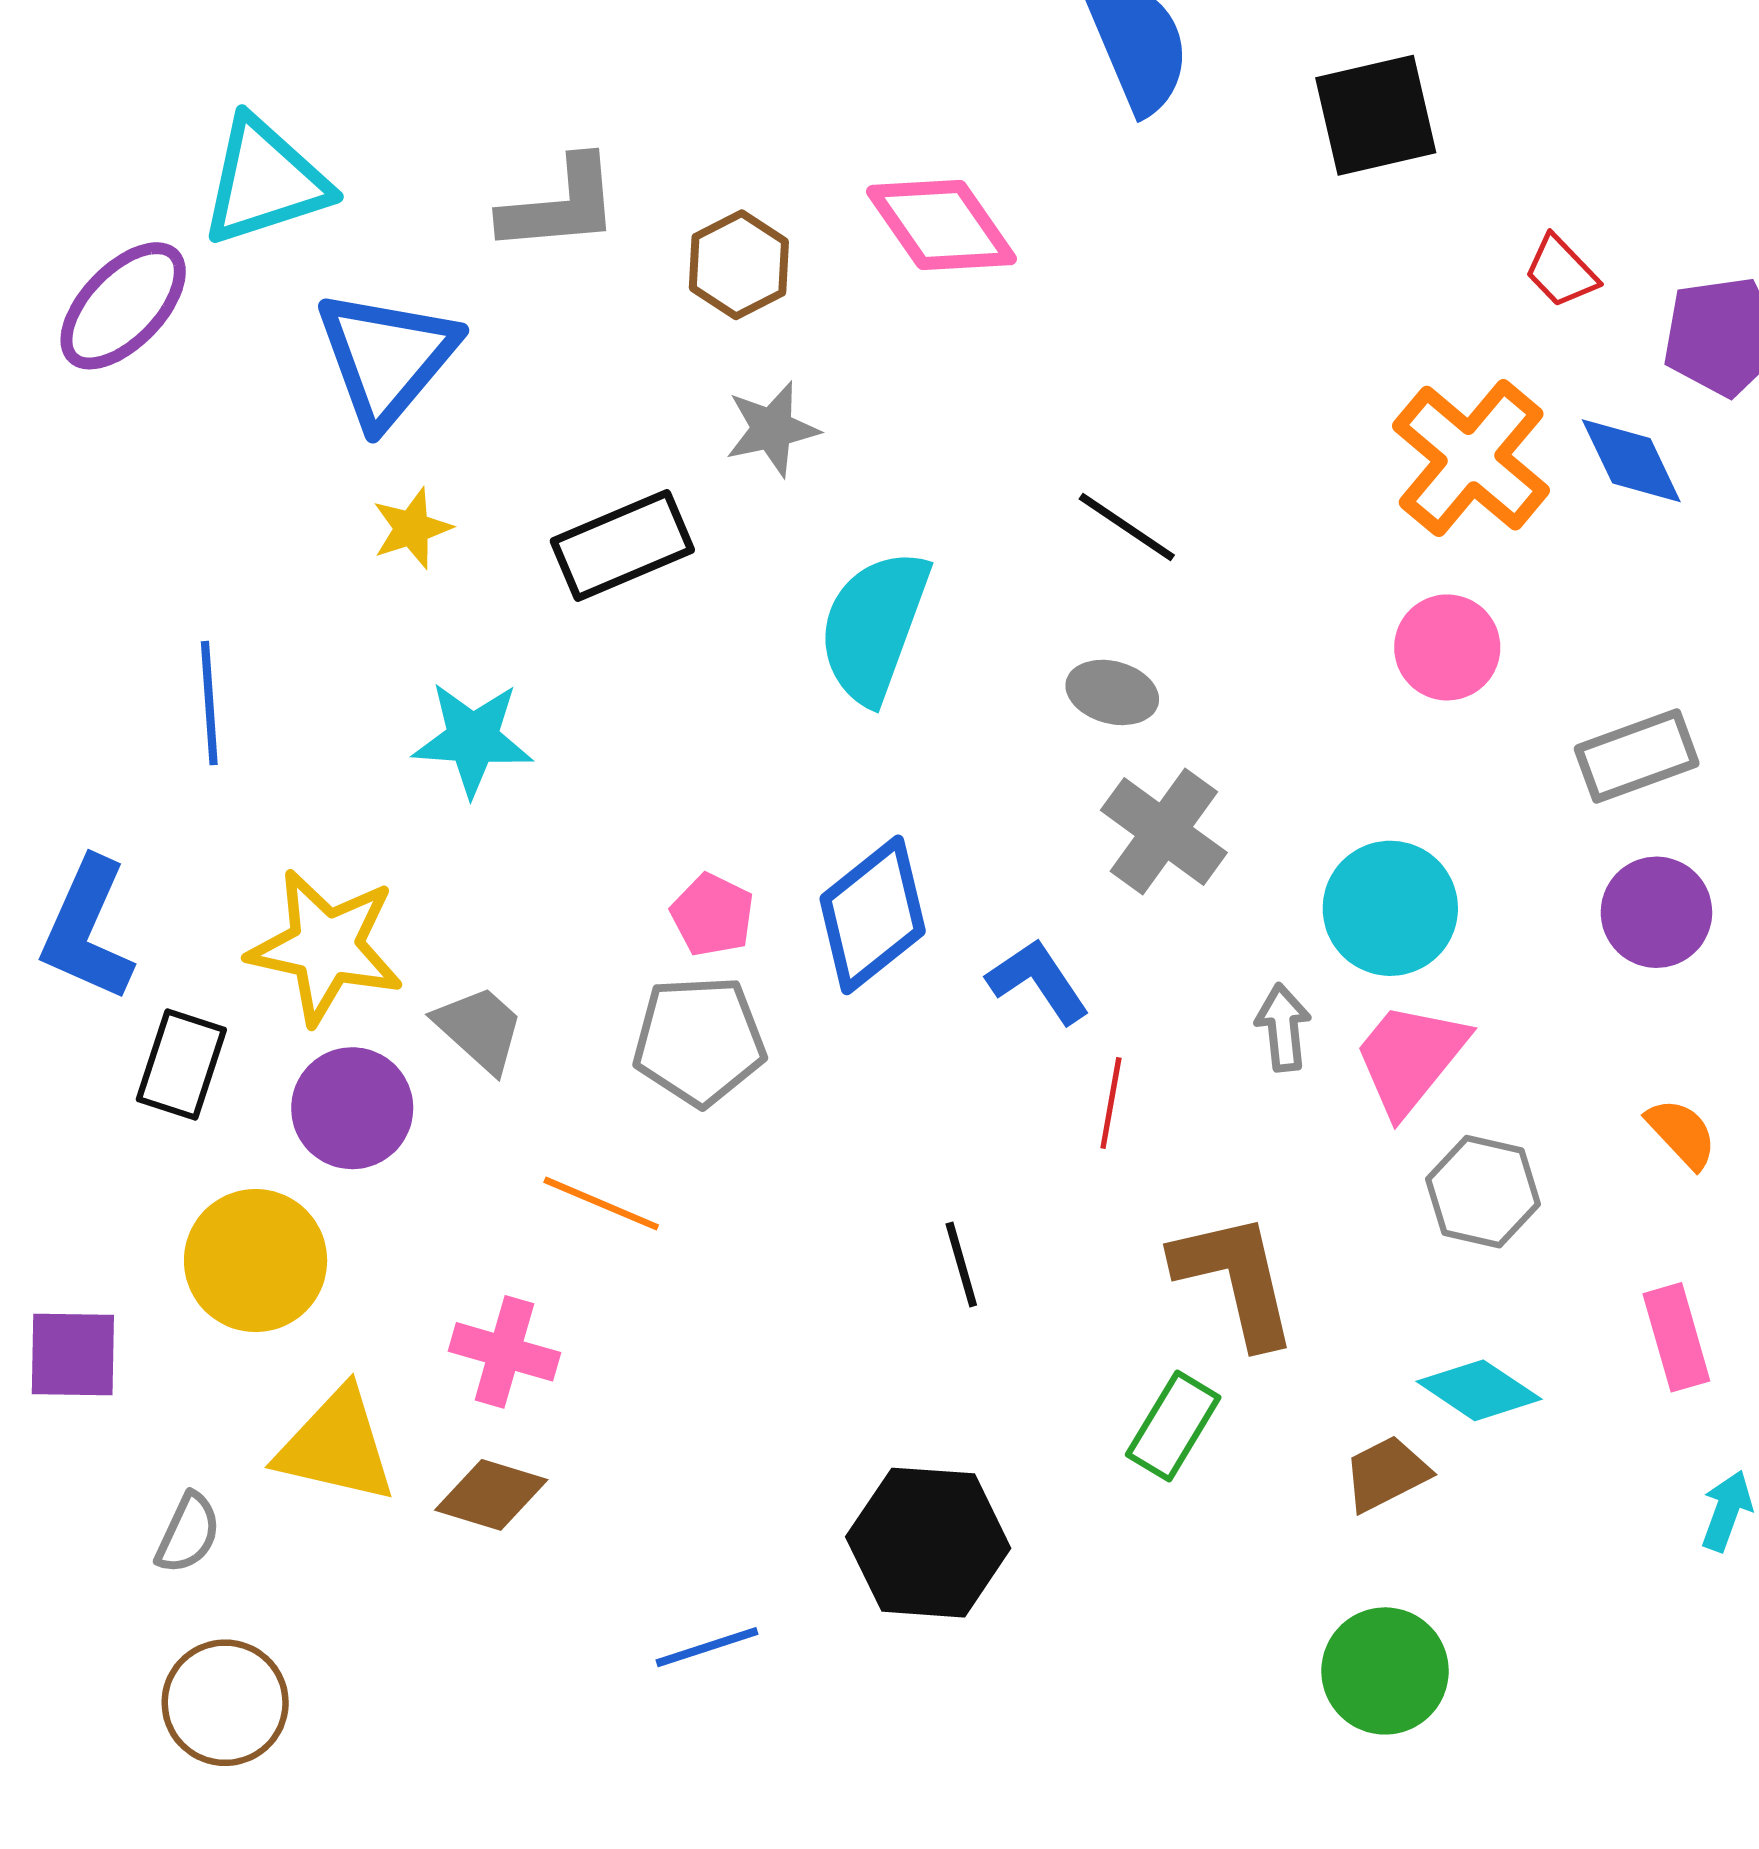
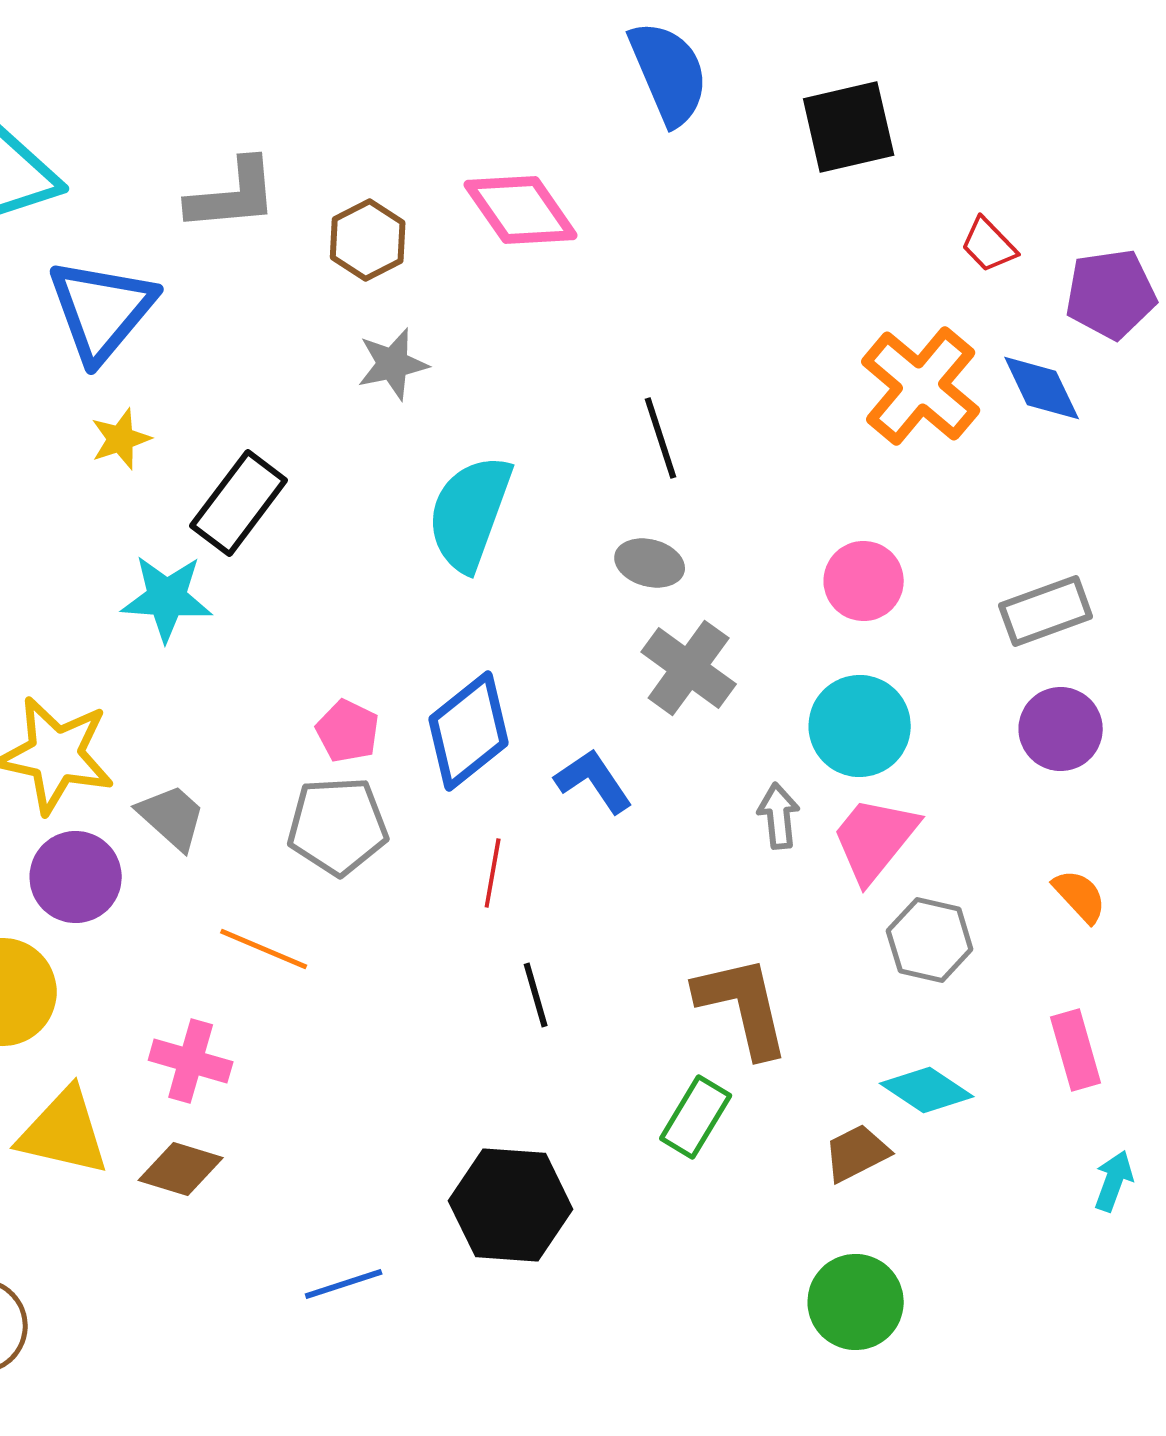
black line: (1127, 527) -> (661, 438), turned 38
black rectangle: (622, 545) -> (239, 503), moved, turned -30
pink circle: (1447, 647) -> (864, 581), moved
red line: (1111, 1103) -> (493, 873), moved

